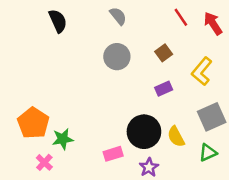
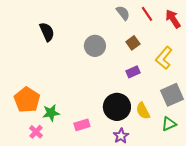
gray semicircle: (118, 16) -> (123, 13), moved
black semicircle: (58, 21) -> (47, 32), moved
pink rectangle: (113, 154) -> (82, 125), moved

